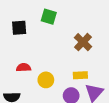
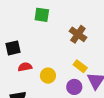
black square: (19, 28) -> (13, 48), moved
yellow rectangle: (80, 75) -> (80, 66), turned 48

